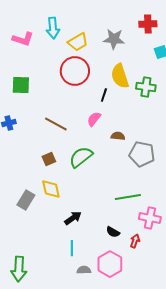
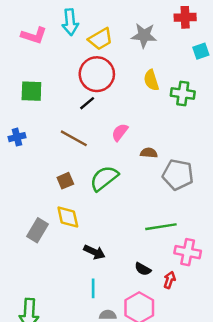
yellow semicircle: (120, 76) -> (151, 80), size x0.7
black line: (104, 95) -> (87, 103), moved, turned 32
black arrow: (73, 218) -> (94, 252), turned 60

